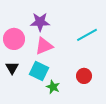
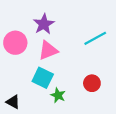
purple star: (40, 22) -> (44, 24), turned -30
black triangle: (12, 68) -> (13, 102), moved, turned -32

